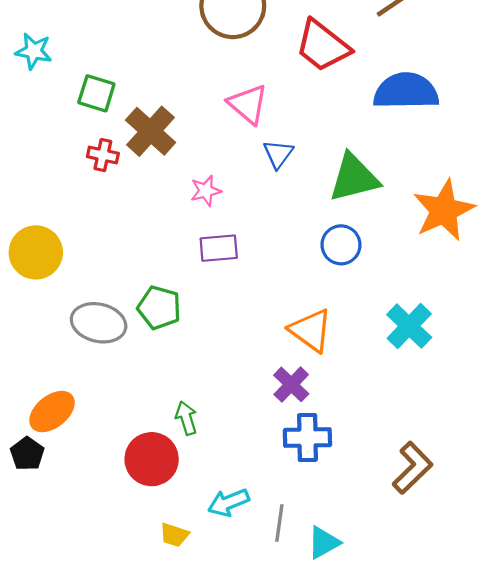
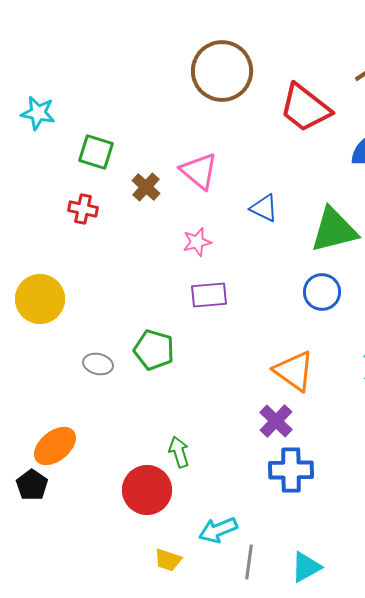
pink triangle: (248, 104) -> (199, 171), moved
brown cross: (151, 131) -> (146, 187), size x0.6
blue triangle: (278, 154) -> (264, 208), turned -40
red cross: (103, 155) -> (83, 209), moved
gray ellipse: (99, 323) -> (98, 364), size x0.6
gray line: (279, 523) -> (249, 562), moved

